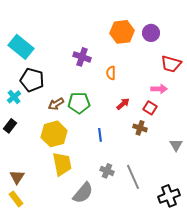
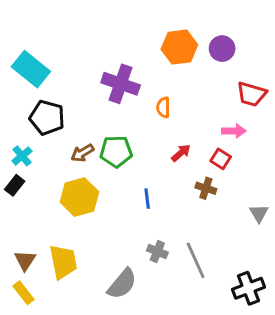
purple cross: (82, 57) -> (121, 84), size x1.4
cyan cross: (14, 97) -> (22, 156), moved
yellow trapezoid: (62, 164) -> (63, 262), moved

